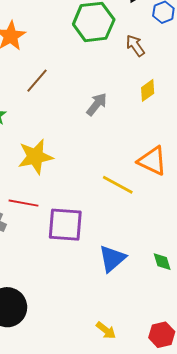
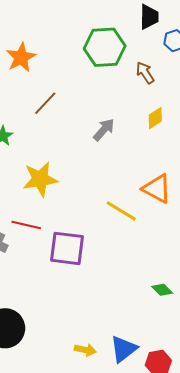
blue triangle: (112, 259) -> (124, 349), moved
green diamond: (162, 262) -> (162, 290), turned -30
yellow arrow: (106, 330) -> (85, 350), moved, turned -30

